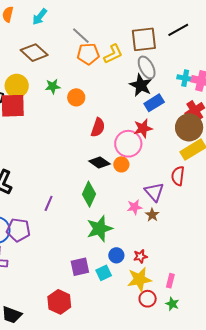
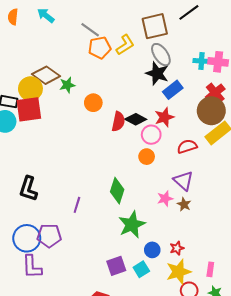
cyan arrow: (40, 17) -> (46, 15), turned 96
brown diamond: (34, 53) -> (46, 75), moved
orange circle: (76, 97) -> (93, 103), moved
pink circle: (128, 144) -> (151, 135), size x0.7
black diamond: (99, 163) -> (136, 119), moved
red semicircle: (178, 176) -> (187, 146), moved, turned 72

